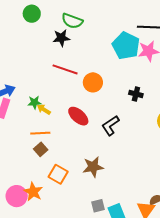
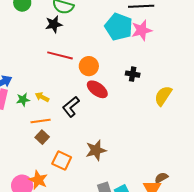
green star: (34, 102) -> (23, 100), moved
red ellipse: (78, 116) -> (97, 89), moved
black L-shape: (110, 126) -> (71, 107), moved

